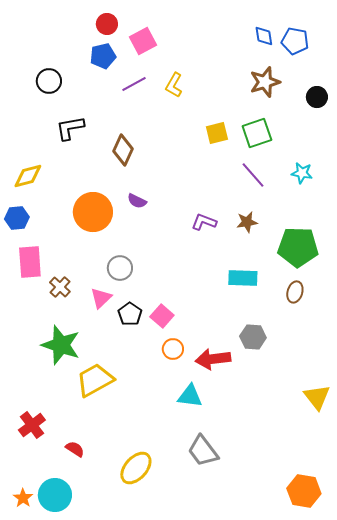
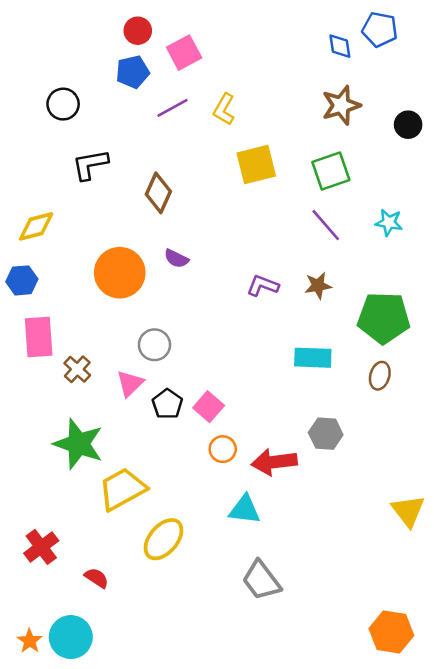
blue pentagon: (295, 41) -> (380, 29), moved
yellow square: (217, 133) -> (256, 165), moved, size x1.4
yellow ellipse: (136, 468) -> (163, 539), moved

